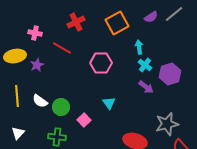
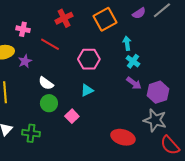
purple hexagon: (170, 74) -> (158, 92), moved
white semicircle: (40, 101) -> (46, 83), moved
cyan triangle: (109, 103) -> (87, 90), moved, turned 40
gray star: (167, 124) -> (155, 120), turned 30
green cross: (57, 137) -> (31, 133), moved

